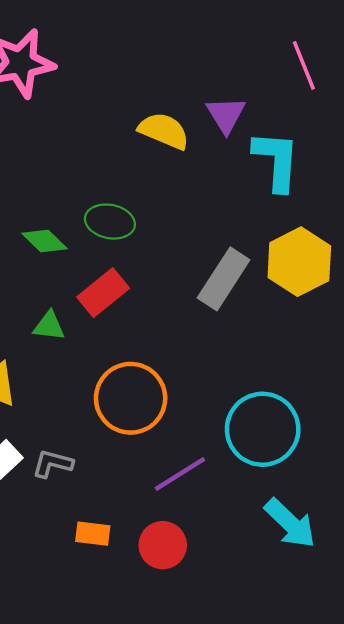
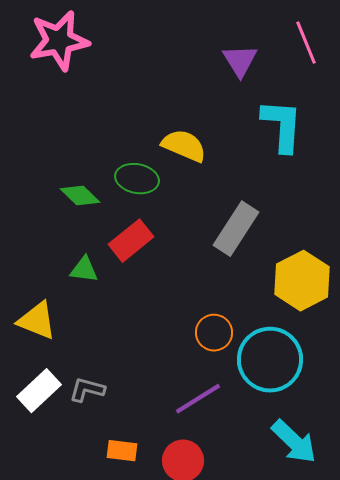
purple triangle: (226, 115) -> (240, 61), moved
yellow semicircle: (164, 131) -> (184, 146), moved
yellow hexagon: (299, 262) -> (302, 281), moved
orange circle: (131, 398) -> (214, 333), moved, size x0.6

